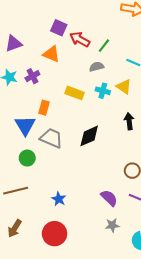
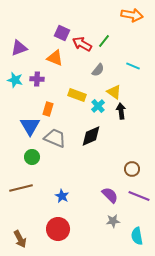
green line: (104, 46) -> (104, 41), moved
gray semicircle: (97, 67) -> (98, 70), turned 144
purple cross: (32, 76) -> (37, 79), turned 32
yellow triangle: (124, 87) -> (114, 92), moved
cyan cross: (103, 91) -> (98, 106), moved, turned 32
black arrow: (129, 121) -> (121, 111), moved
brown arrow: (15, 228) -> (20, 239), moved, turned -60

